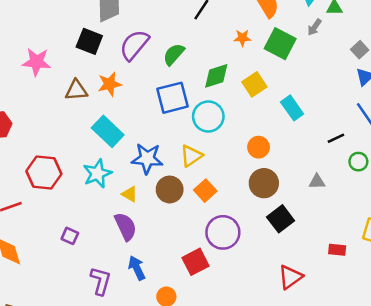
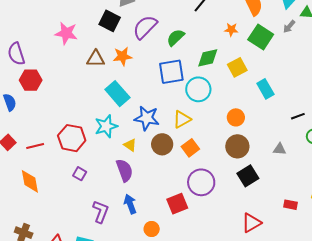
red hexagon: (44, 172) -> (72, 138), moved

